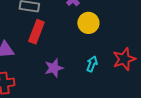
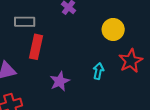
yellow circle: (88, 23) -> (113, 29), moved

